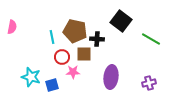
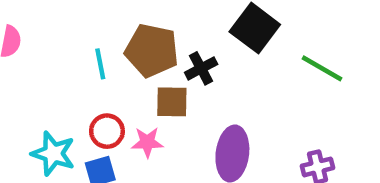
black cross: (97, 39) -> (201, 68), turned -32
red circle: (62, 57) -> (107, 131), moved

